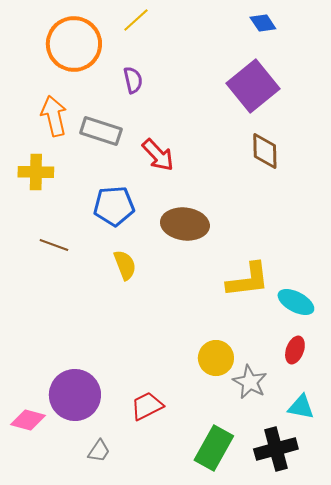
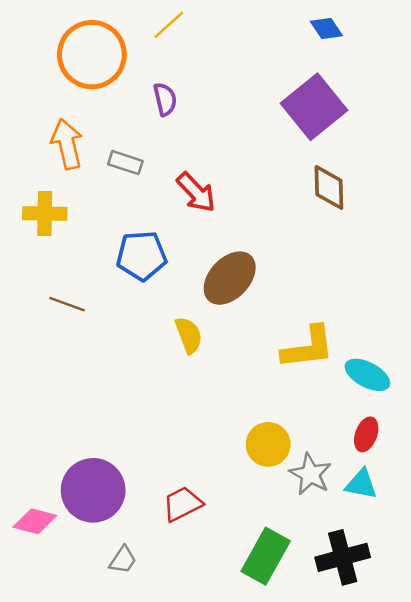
gray rectangle: (101, 131) -> (125, 163), size x0.7
brown ellipse: (185, 224) -> (230, 278), turned -54
yellow semicircle: (125, 265) -> (189, 335), moved
cyan triangle: (301, 407) -> (361, 484), moved

